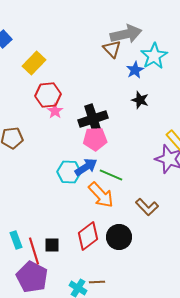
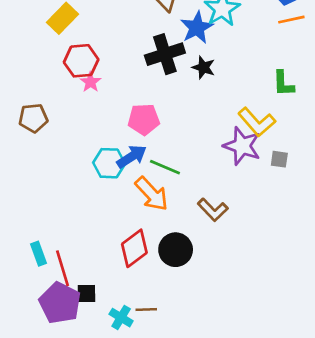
blue star: (135, 70) -> (197, 28), size x1.4
black cross: (93, 119) -> (165, 54), moved
black square: (52, 245) -> (86, 294), moved

